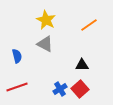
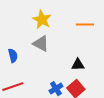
orange line: (89, 25) -> (85, 25), turned 36

